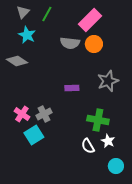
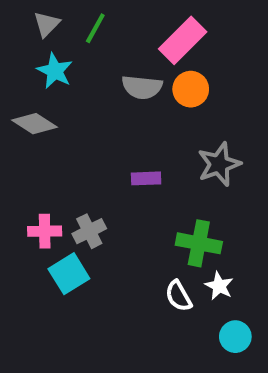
pink cross: (22, 114) -> (45, 231), turned -35

